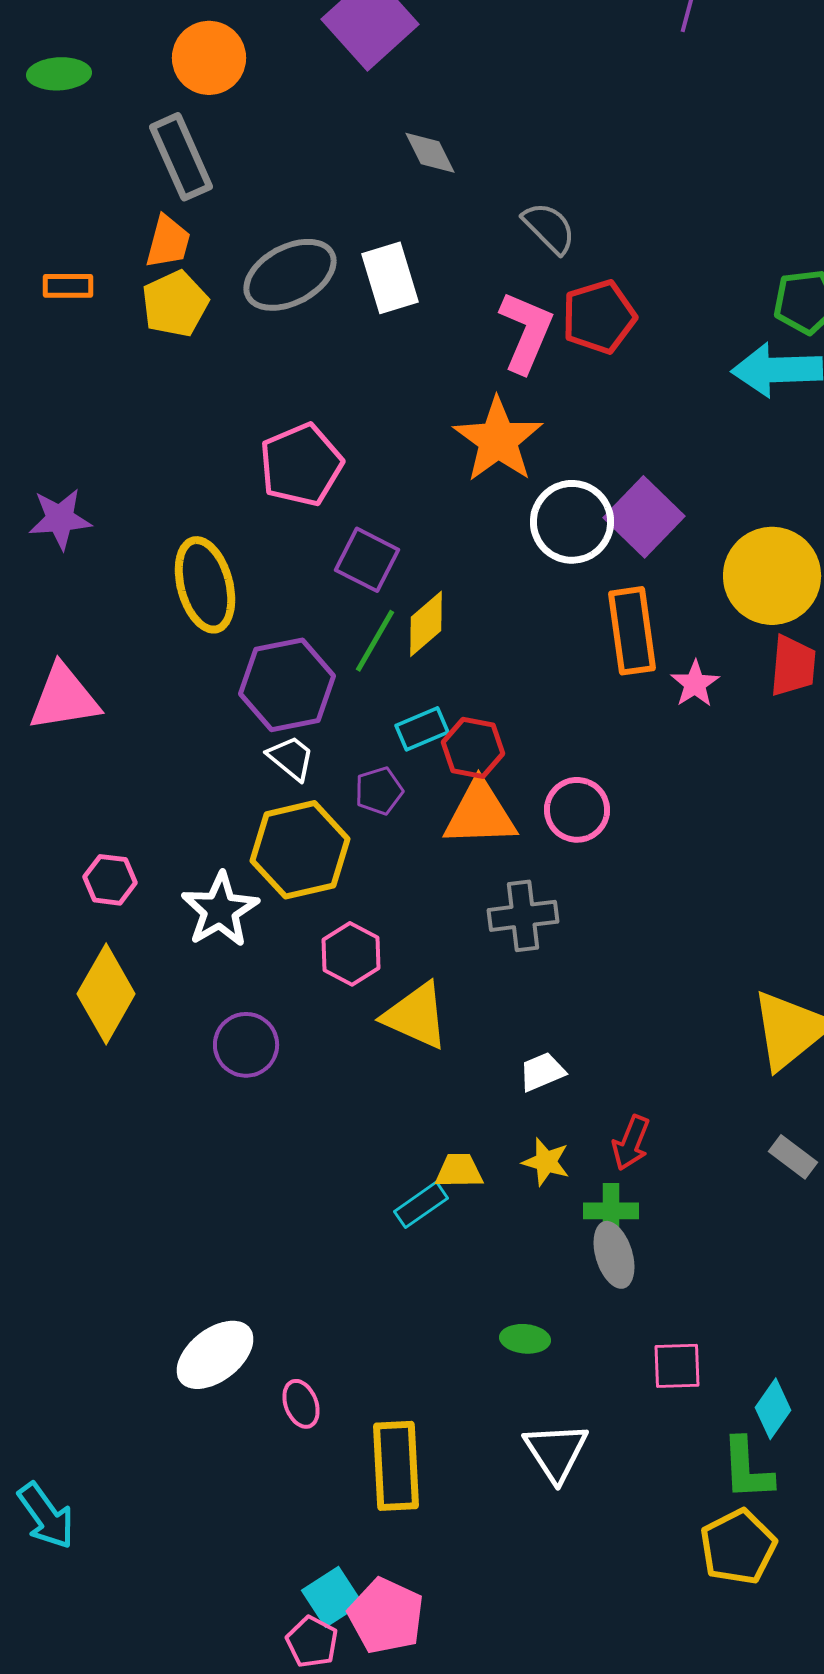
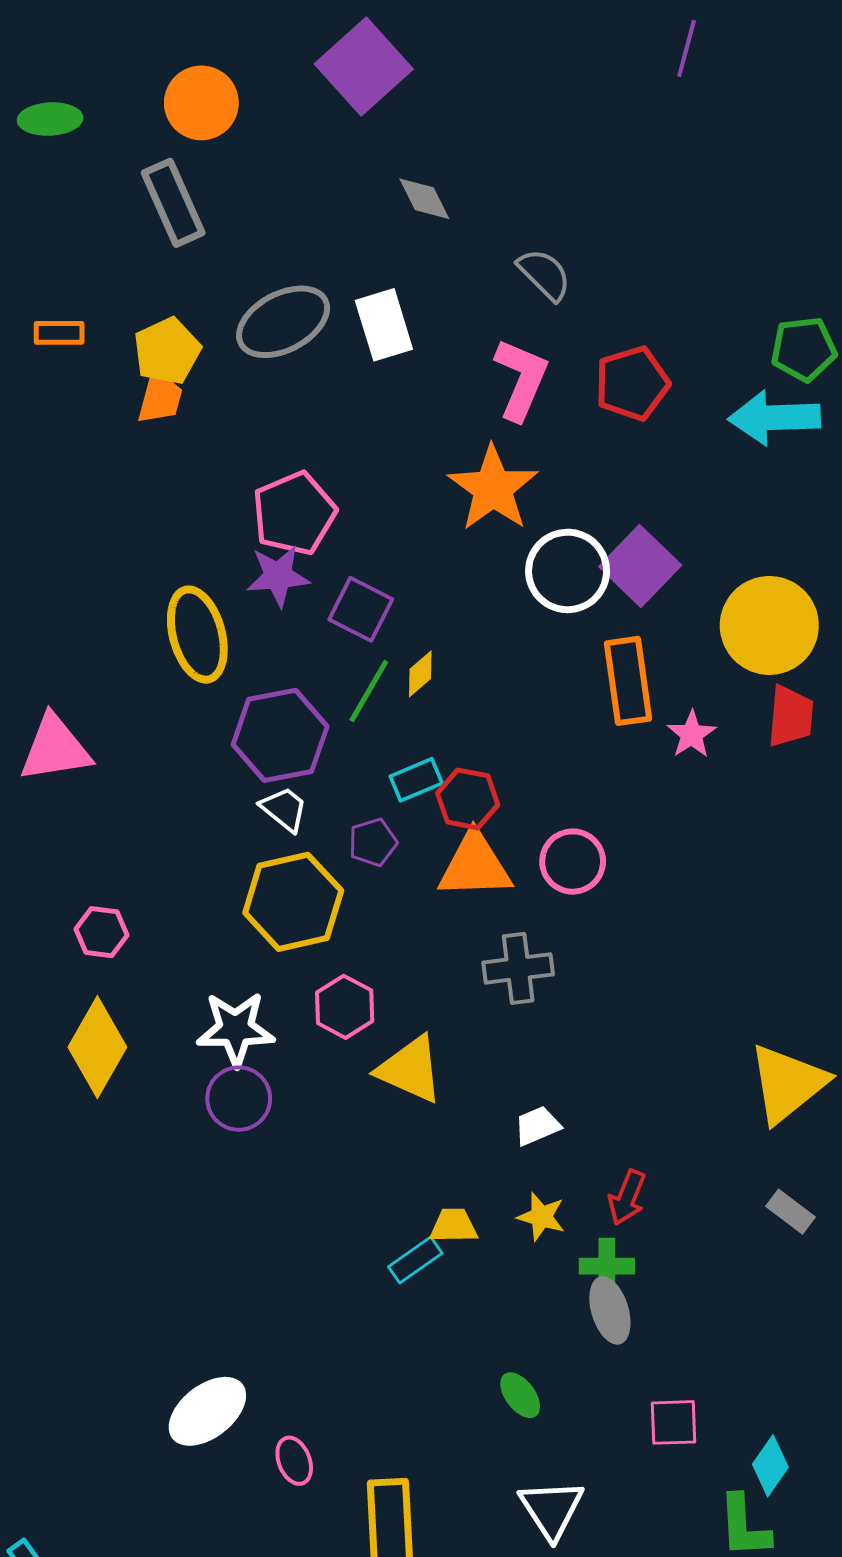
orange trapezoid: (168, 242) -> (160, 397), moved
red pentagon: (599, 317) -> (632, 383), moved
purple star: (60, 519) -> (278, 576), moved
yellow diamond: (426, 624) -> (420, 674), size x0.7
white star: (220, 910) -> (236, 1029), moved, turned 30
green ellipse: (525, 1339) -> (520, 1395), turned 48

